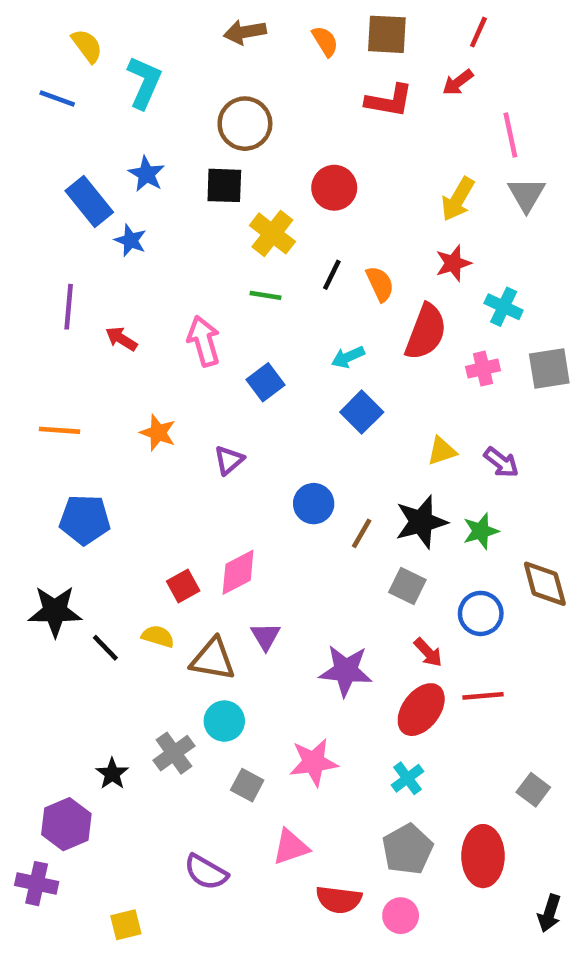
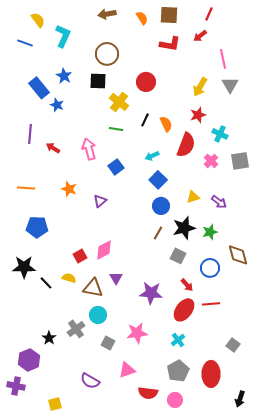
pink cross: (483, 369) -> (211, 161), turned -32
blue circle: (314, 504) -> (161, 206), moved

